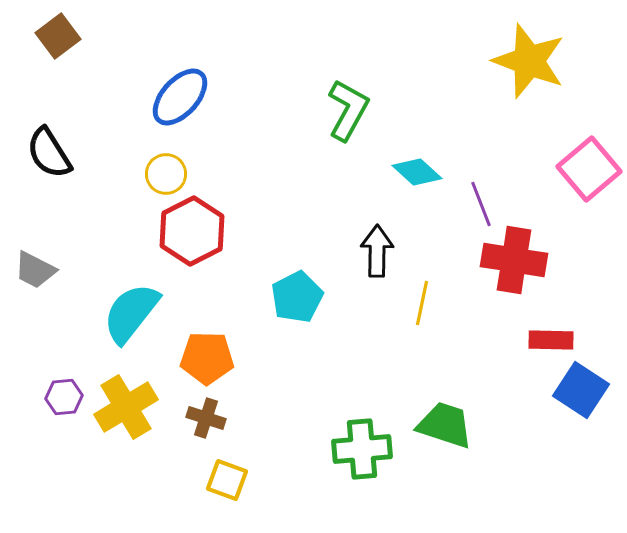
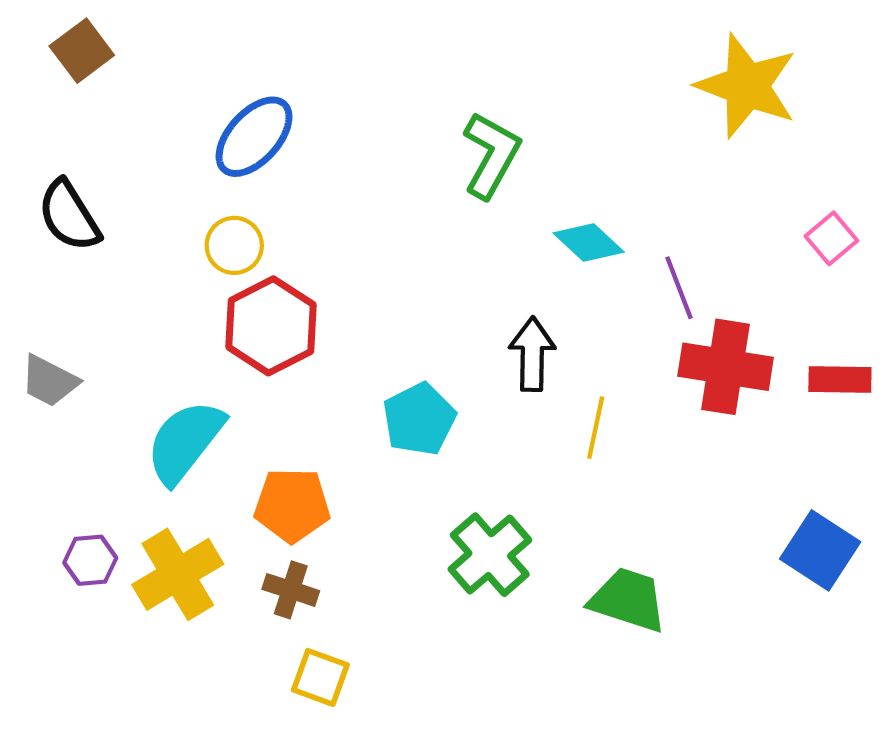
pink square: (589, 169) -> (831, 238), size x0.6
red rectangle: (551, 340) -> (840, 380), moved
green cross: (362, 449) -> (490, 555), moved, turned -36

